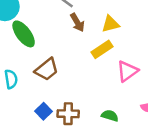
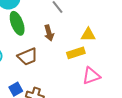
brown arrow: (77, 22) -> (49, 33), moved

